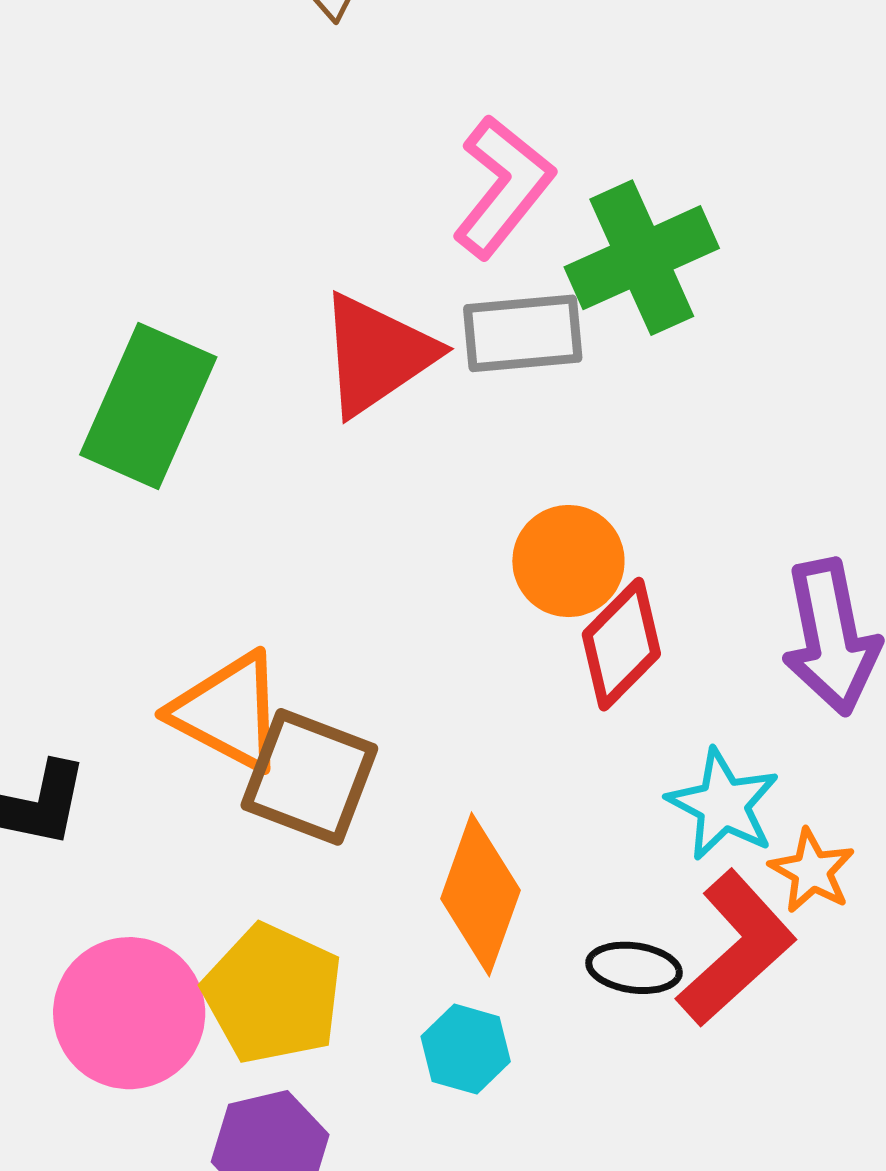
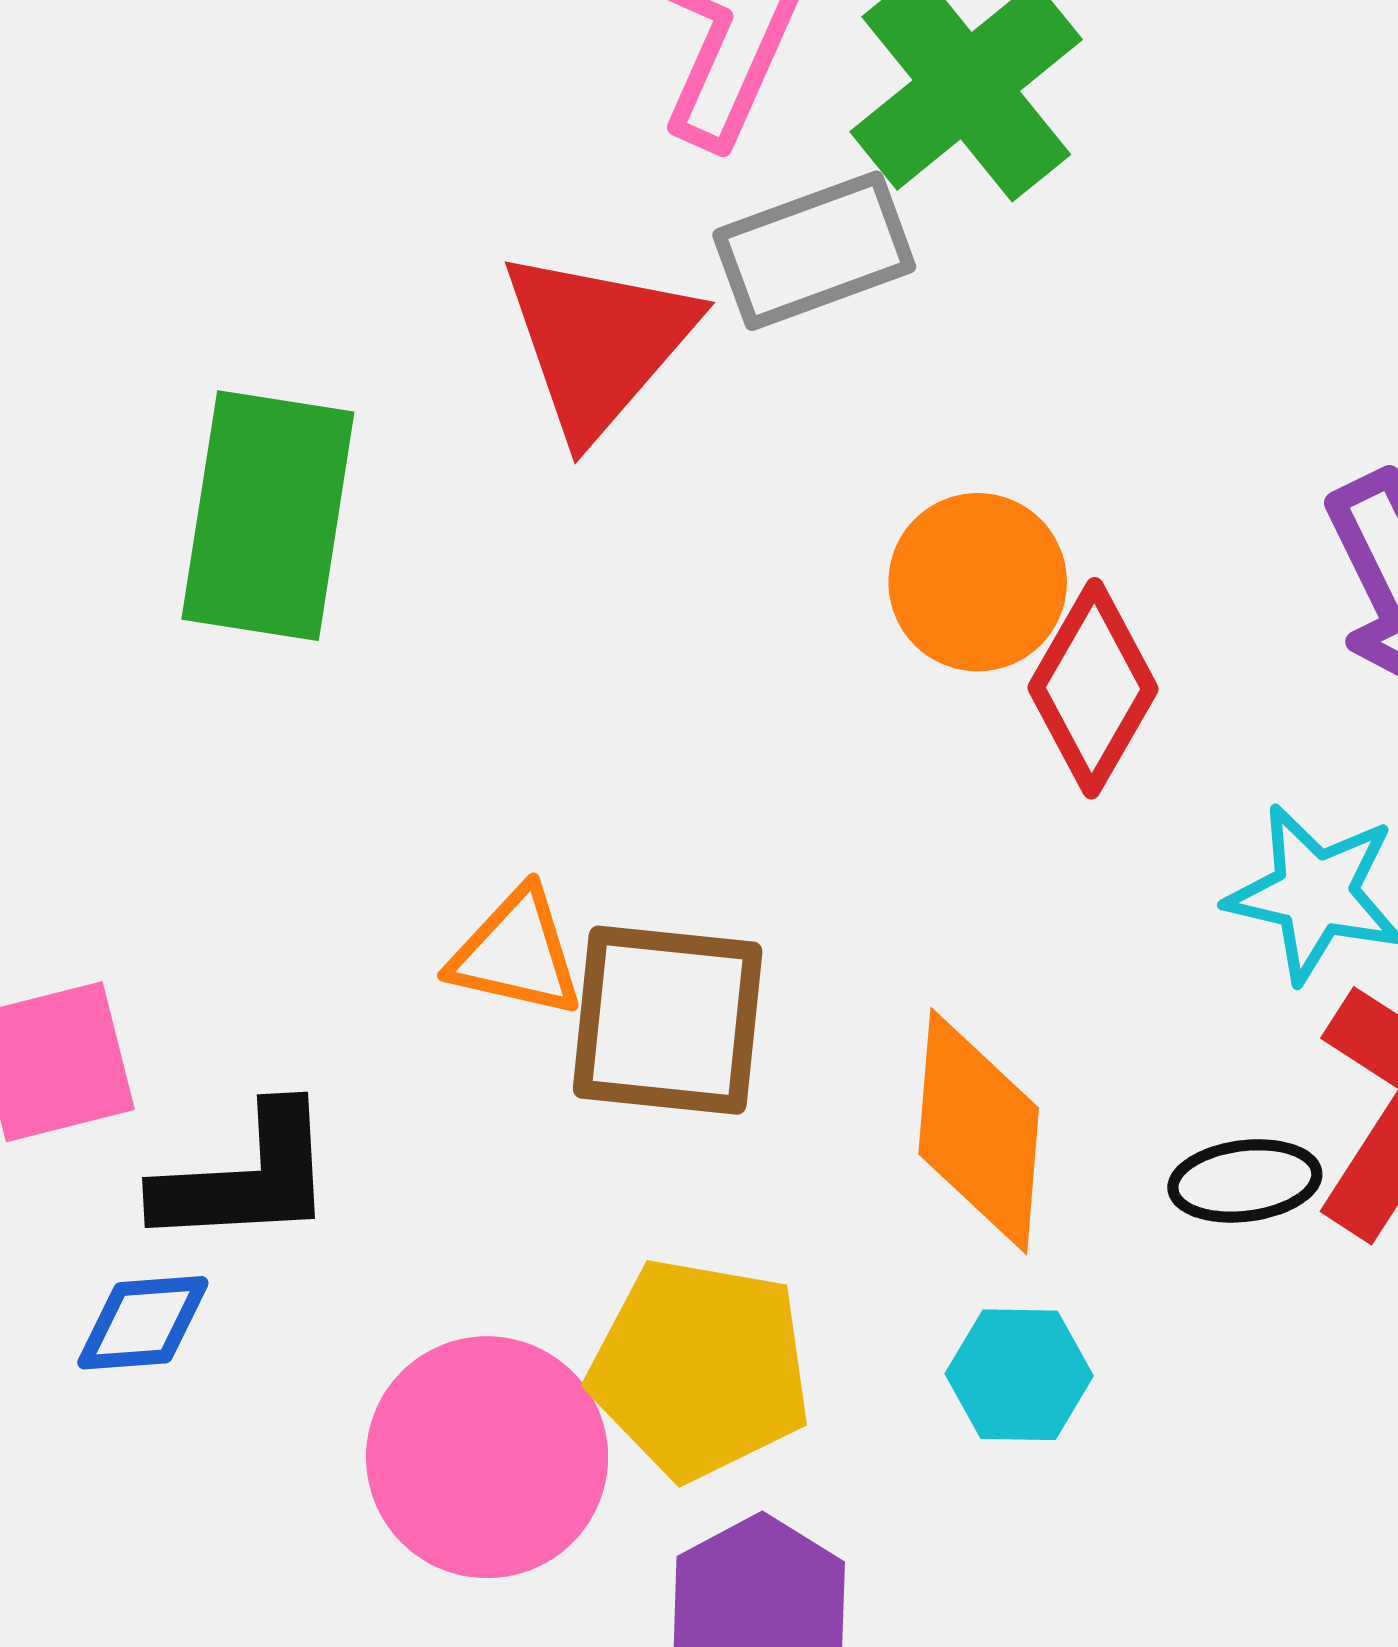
orange triangle: (228, 712) -> (516, 953), size x0.7

